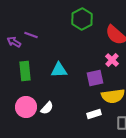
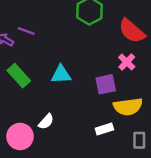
green rectangle: (25, 71) -> (19, 76), turned -36
pink circle: (26, 107) -> (20, 136), moved

